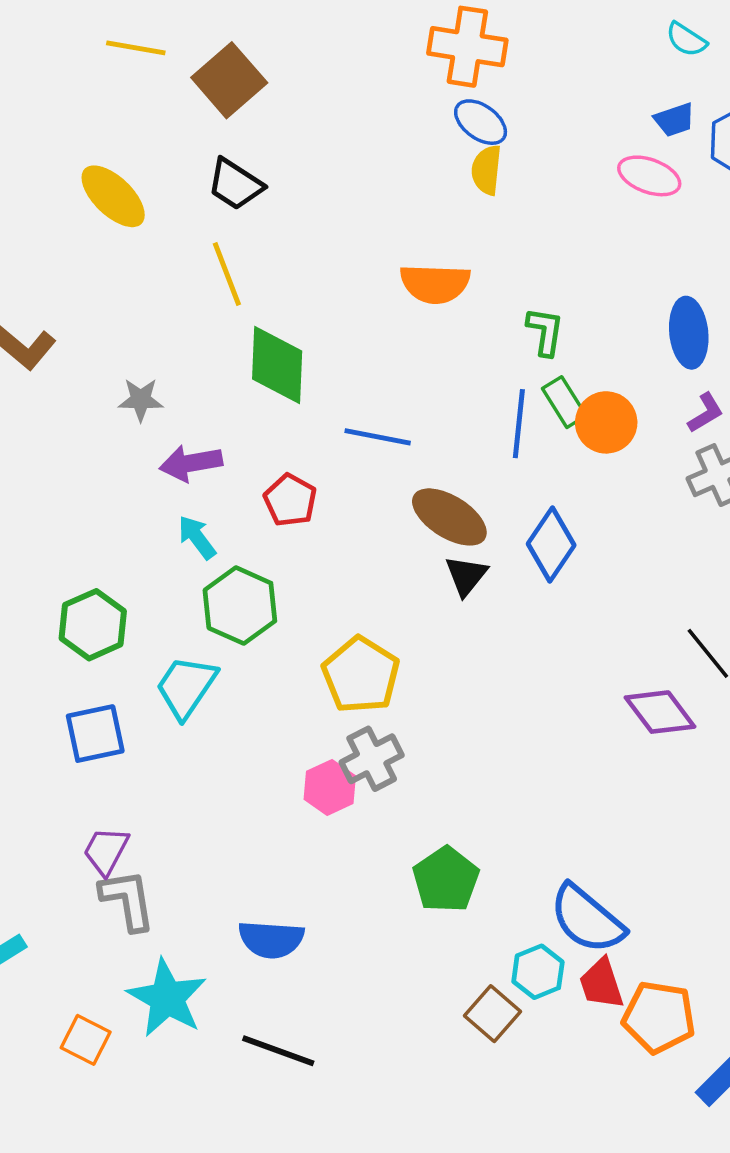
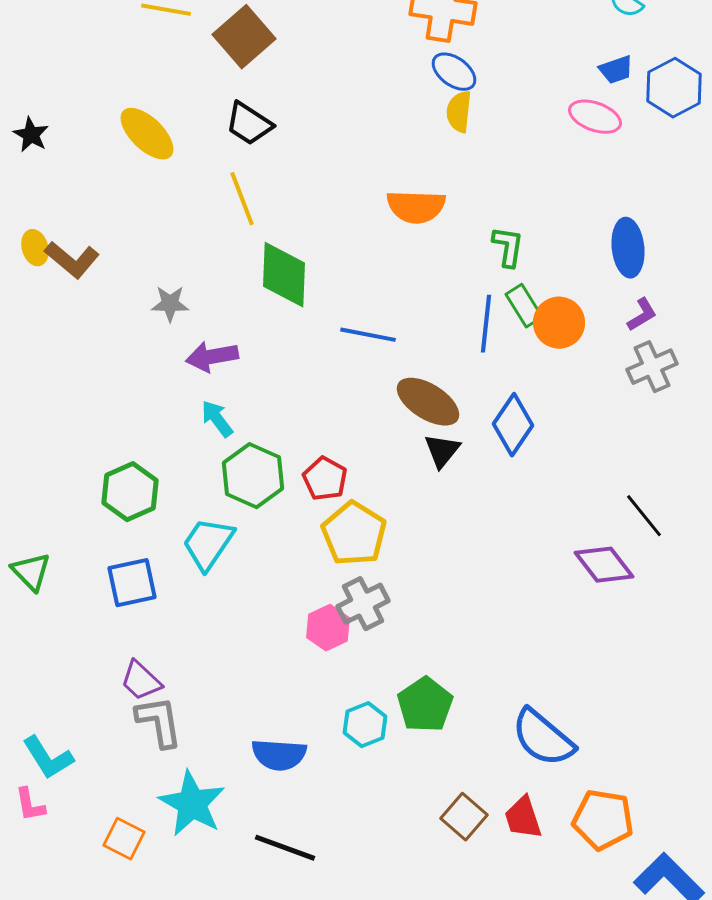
red pentagon: (290, 500) -> (325, 479), moved
purple trapezoid: (106, 851) -> (141, 681), turned -75
cyan hexagon: (538, 972) -> (365, 725), moved
red trapezoid: (601, 984) -> (523, 818), moved

